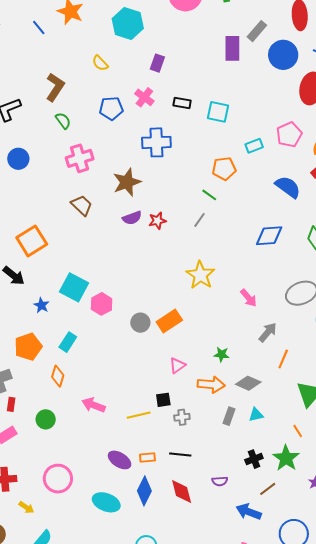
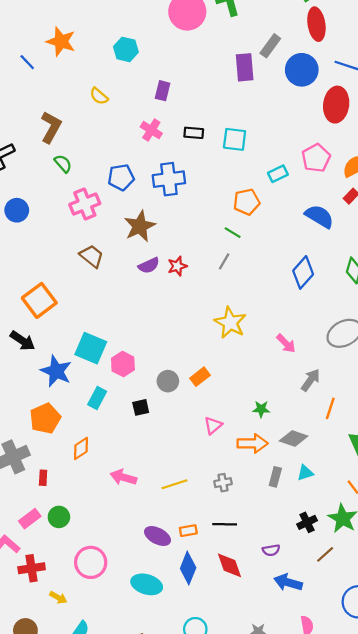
cyan hexagon: (128, 24) -> (126, 49), size x0.7
blue pentagon: (111, 108) -> (121, 177), moved
blue diamond: (269, 236) -> (303, 272), turned -40
blue star: (41, 305) -> (56, 371), size x1.8
orange rectangle: (169, 321) -> (200, 377), size x0.7
cyan rectangle: (68, 342) -> (97, 398), moved
orange diamond: (58, 376) -> (81, 448), turned 45
black square: (163, 400) -> (141, 407), moved
red rectangle: (11, 404) -> (43, 478), moved
green circle: (46, 419) -> (59, 517), moved
blue arrow: (249, 512) -> (288, 582), moved

